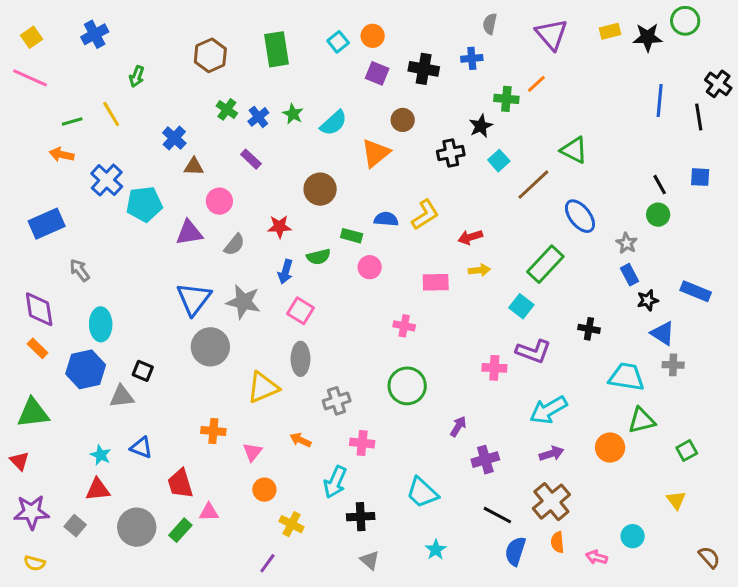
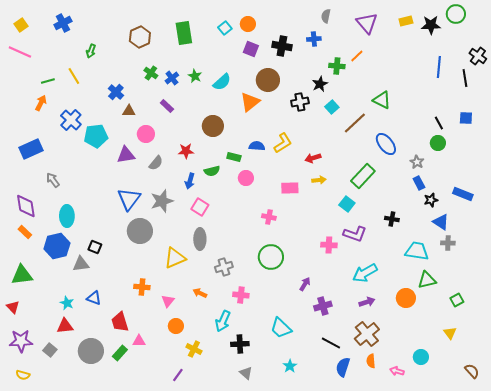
brown circle: (403, 120) -> (268, 80), size x1.5
orange arrow: (62, 155) -> (41, 103), turned 105
gray star: (243, 302) -> (162, 201), turned -30

